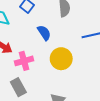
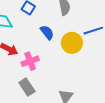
yellow circle: (61, 59) -> (72, 43), moved

